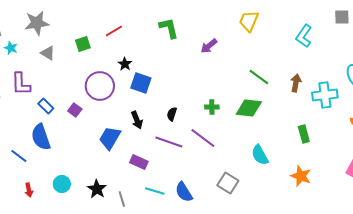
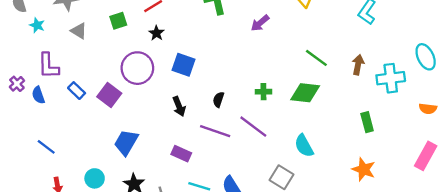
black star: (125, 64) -> (157, 33), moved
purple square: (75, 110) -> (109, 95), size x1.5
blue semicircle: (41, 137) -> (38, 95), moved, size x0.6
blue trapezoid: (110, 138) -> (126, 142), moved
cyan semicircle: (260, 155) -> (304, 146), moved

